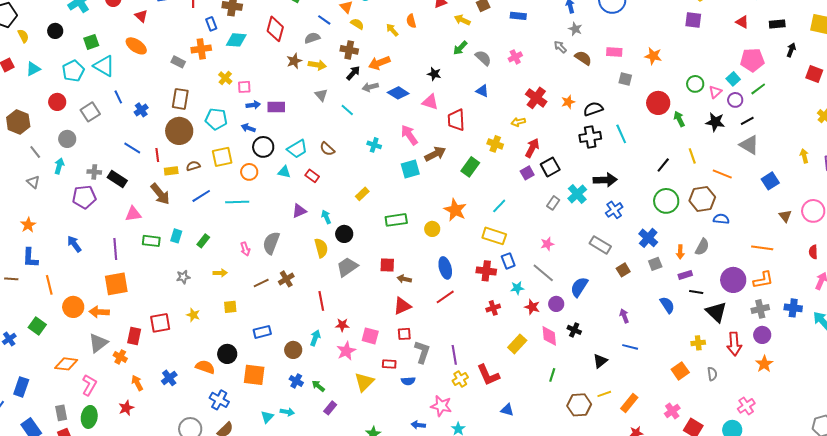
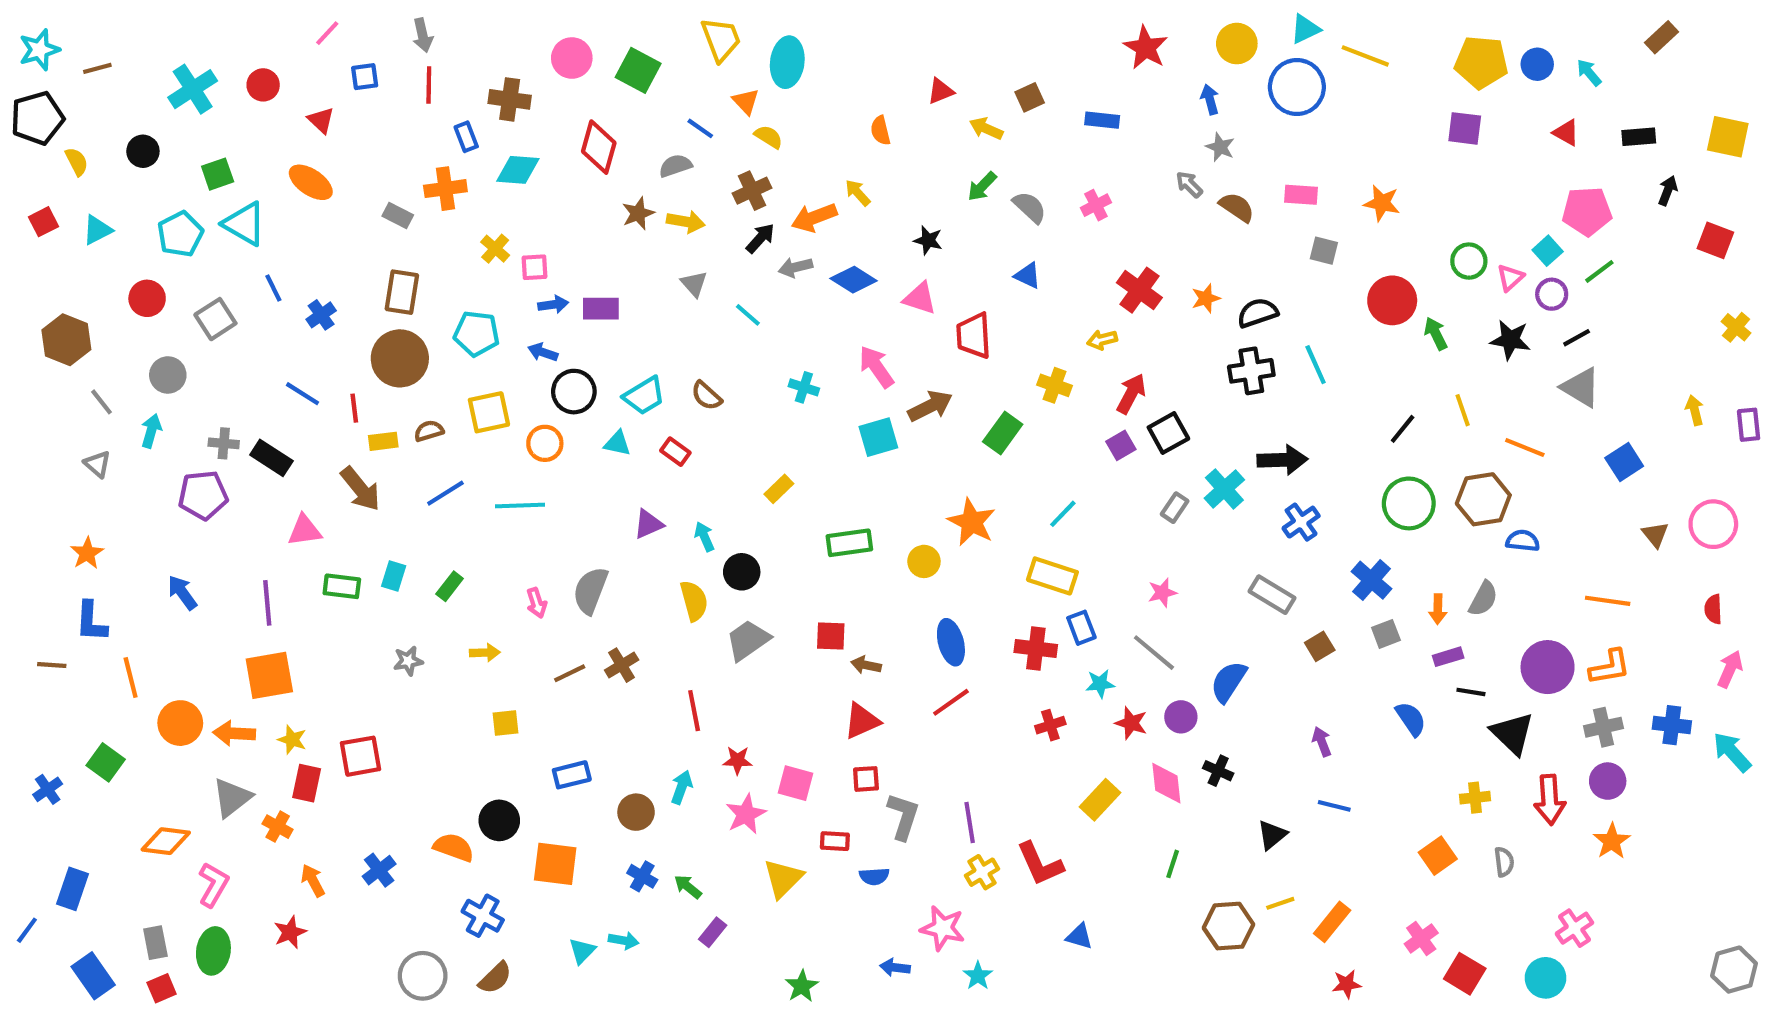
yellow arrow: (392, 30) -> (858, 193), moved
brown cross: (349, 50) -> (752, 191), turned -36
yellow star: (193, 315) -> (292, 740), moved

